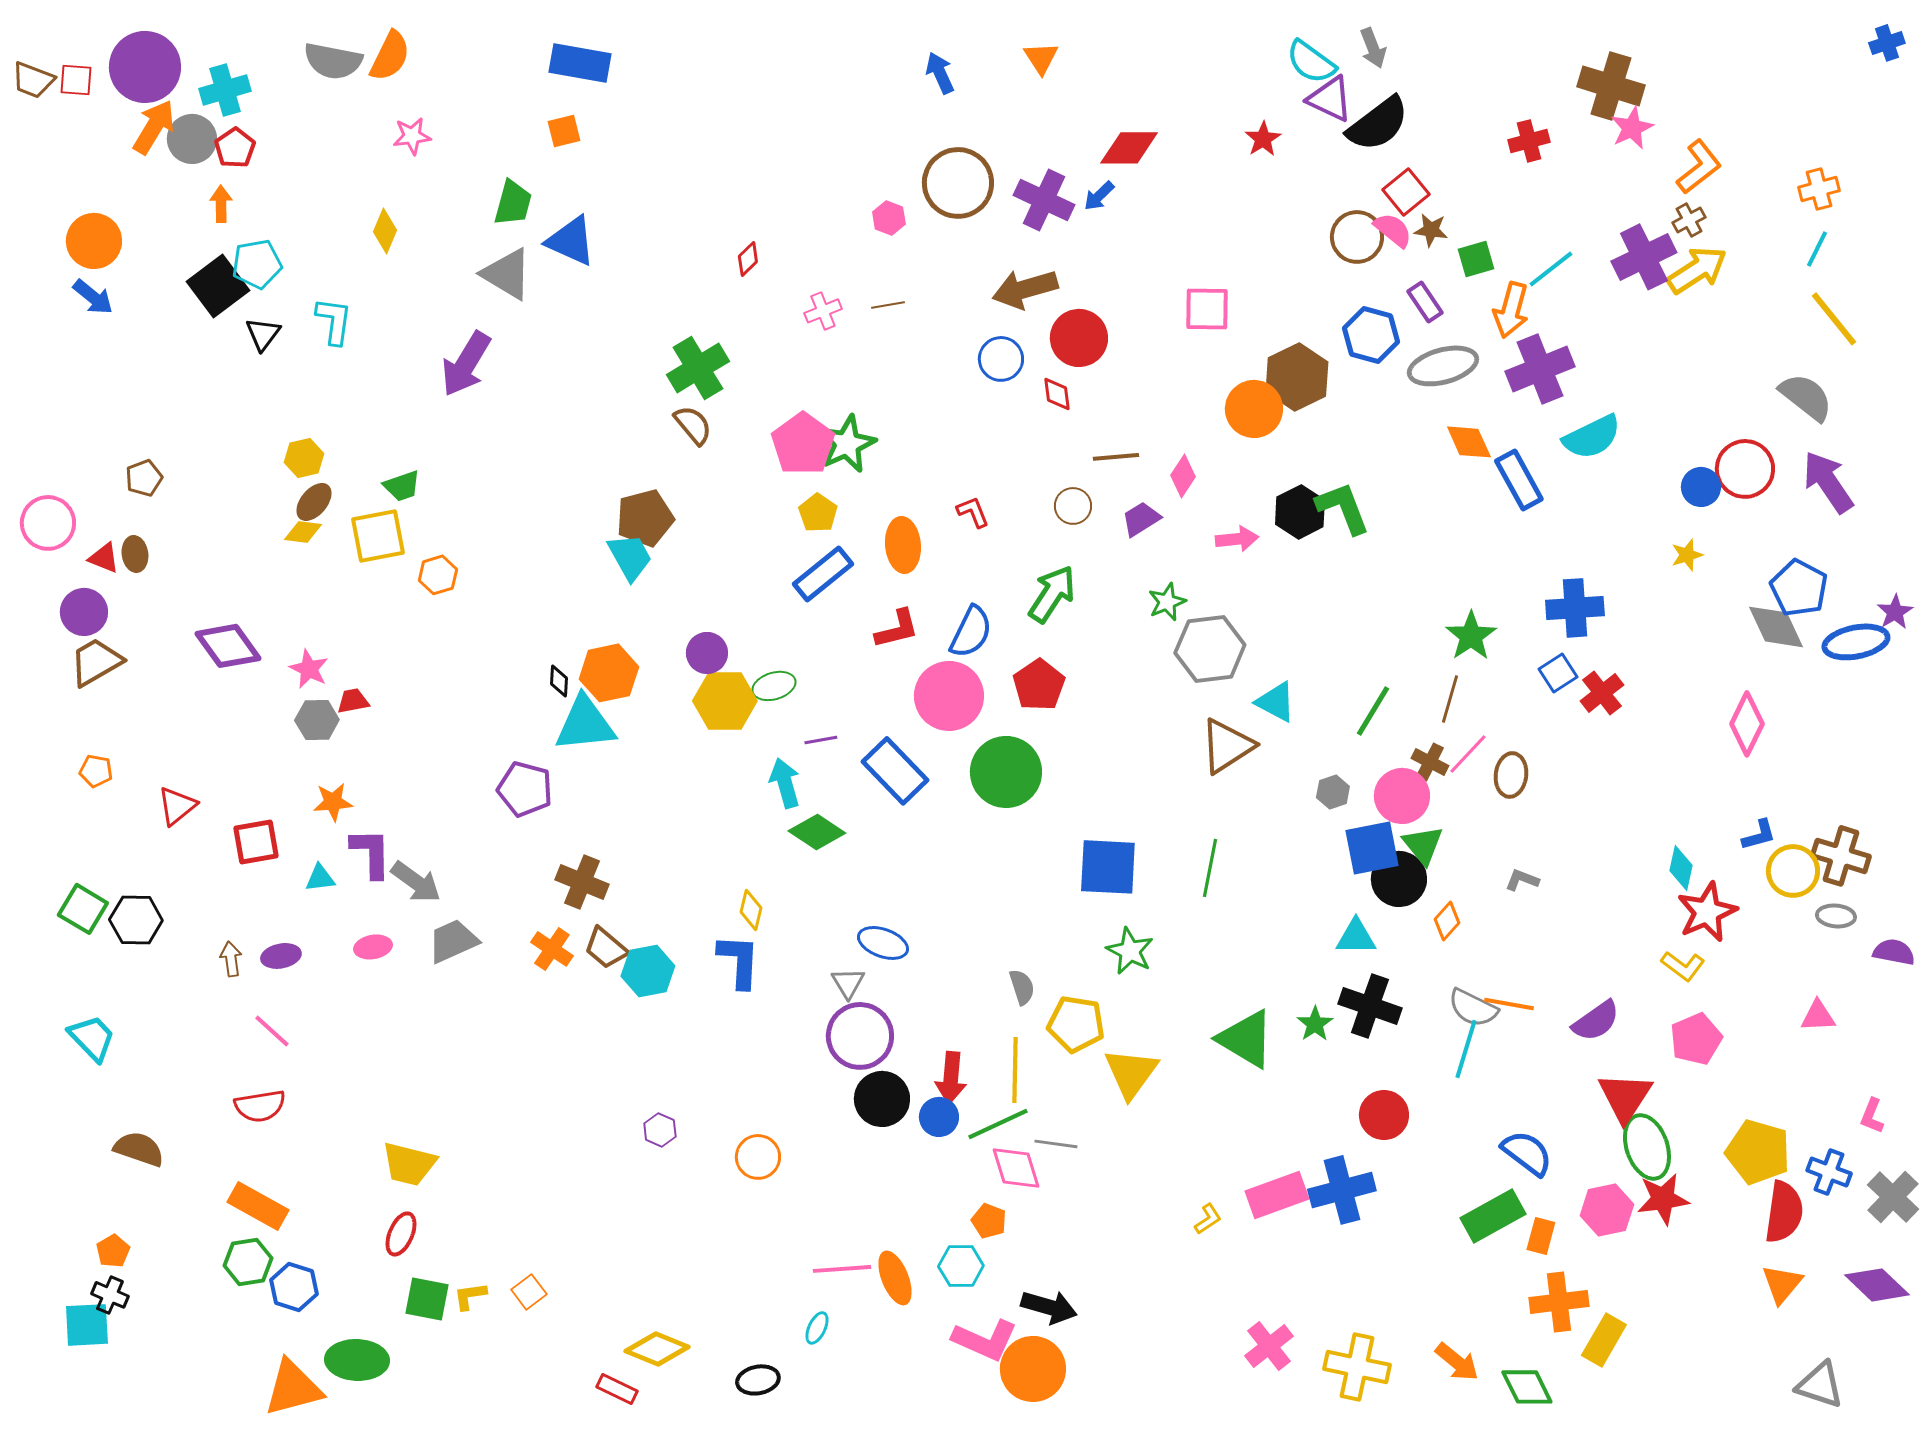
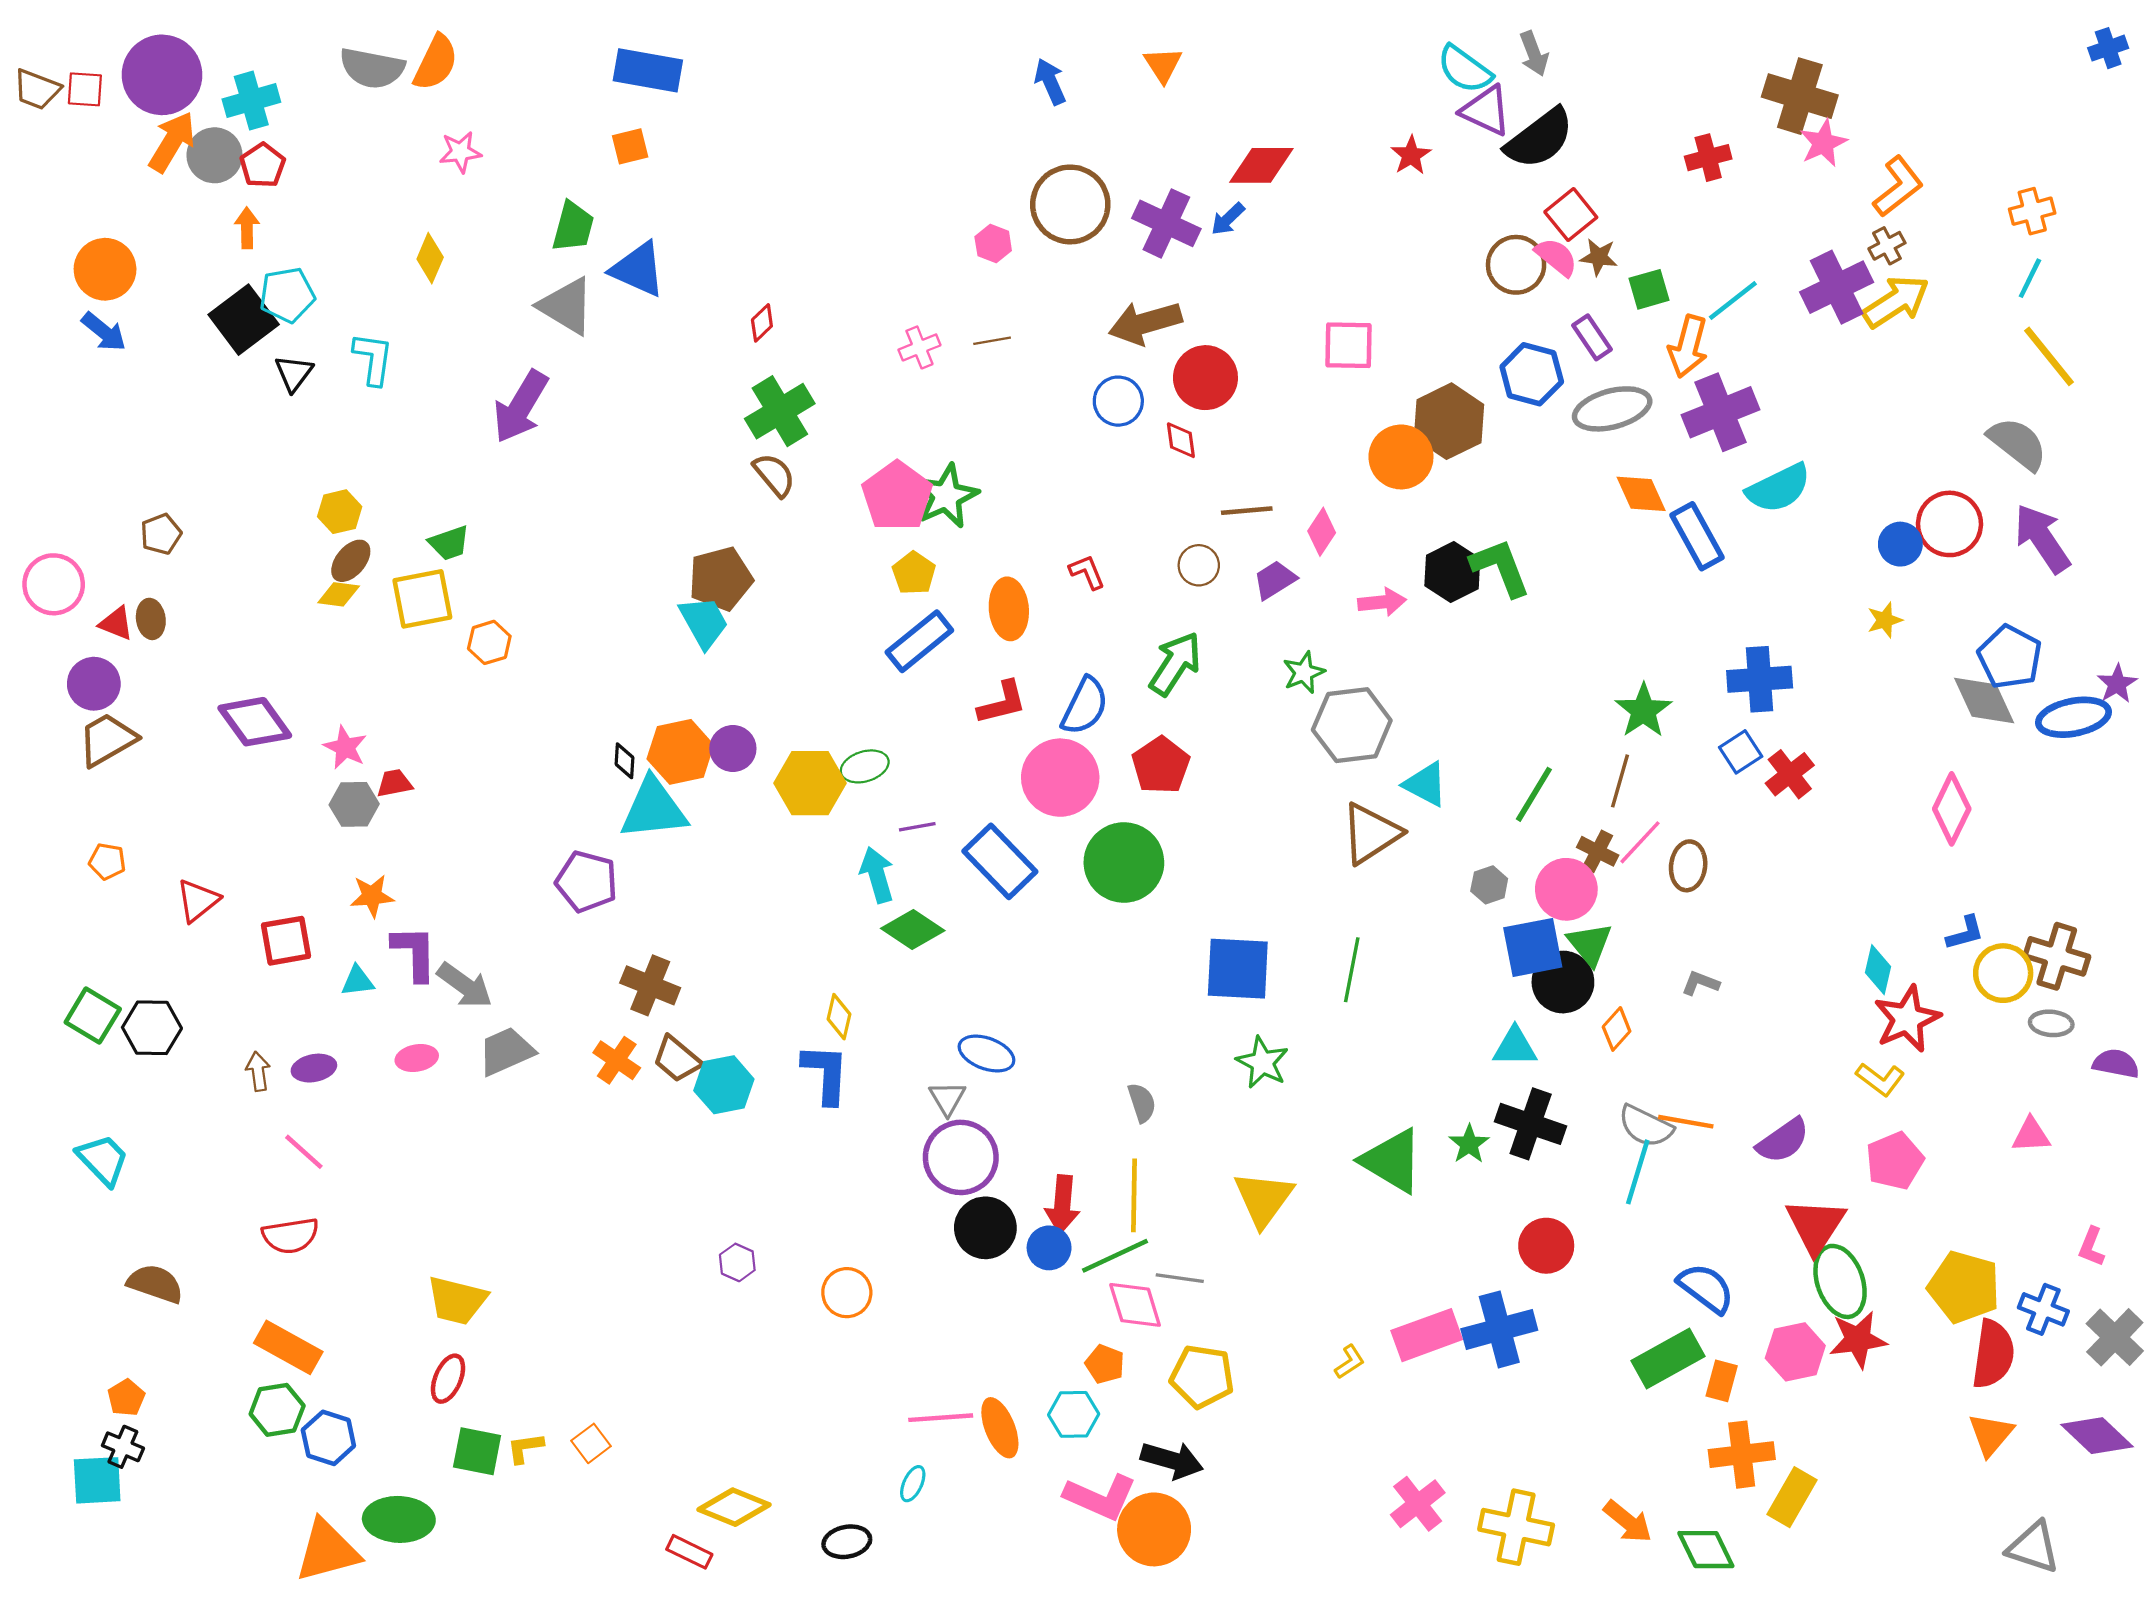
red diamond: (748, 259) -> (762, 323), moved
purple circle: (707, 653) -> (733, 749), moved
yellow pentagon: (1076, 1024) -> (1202, 1376), moved

